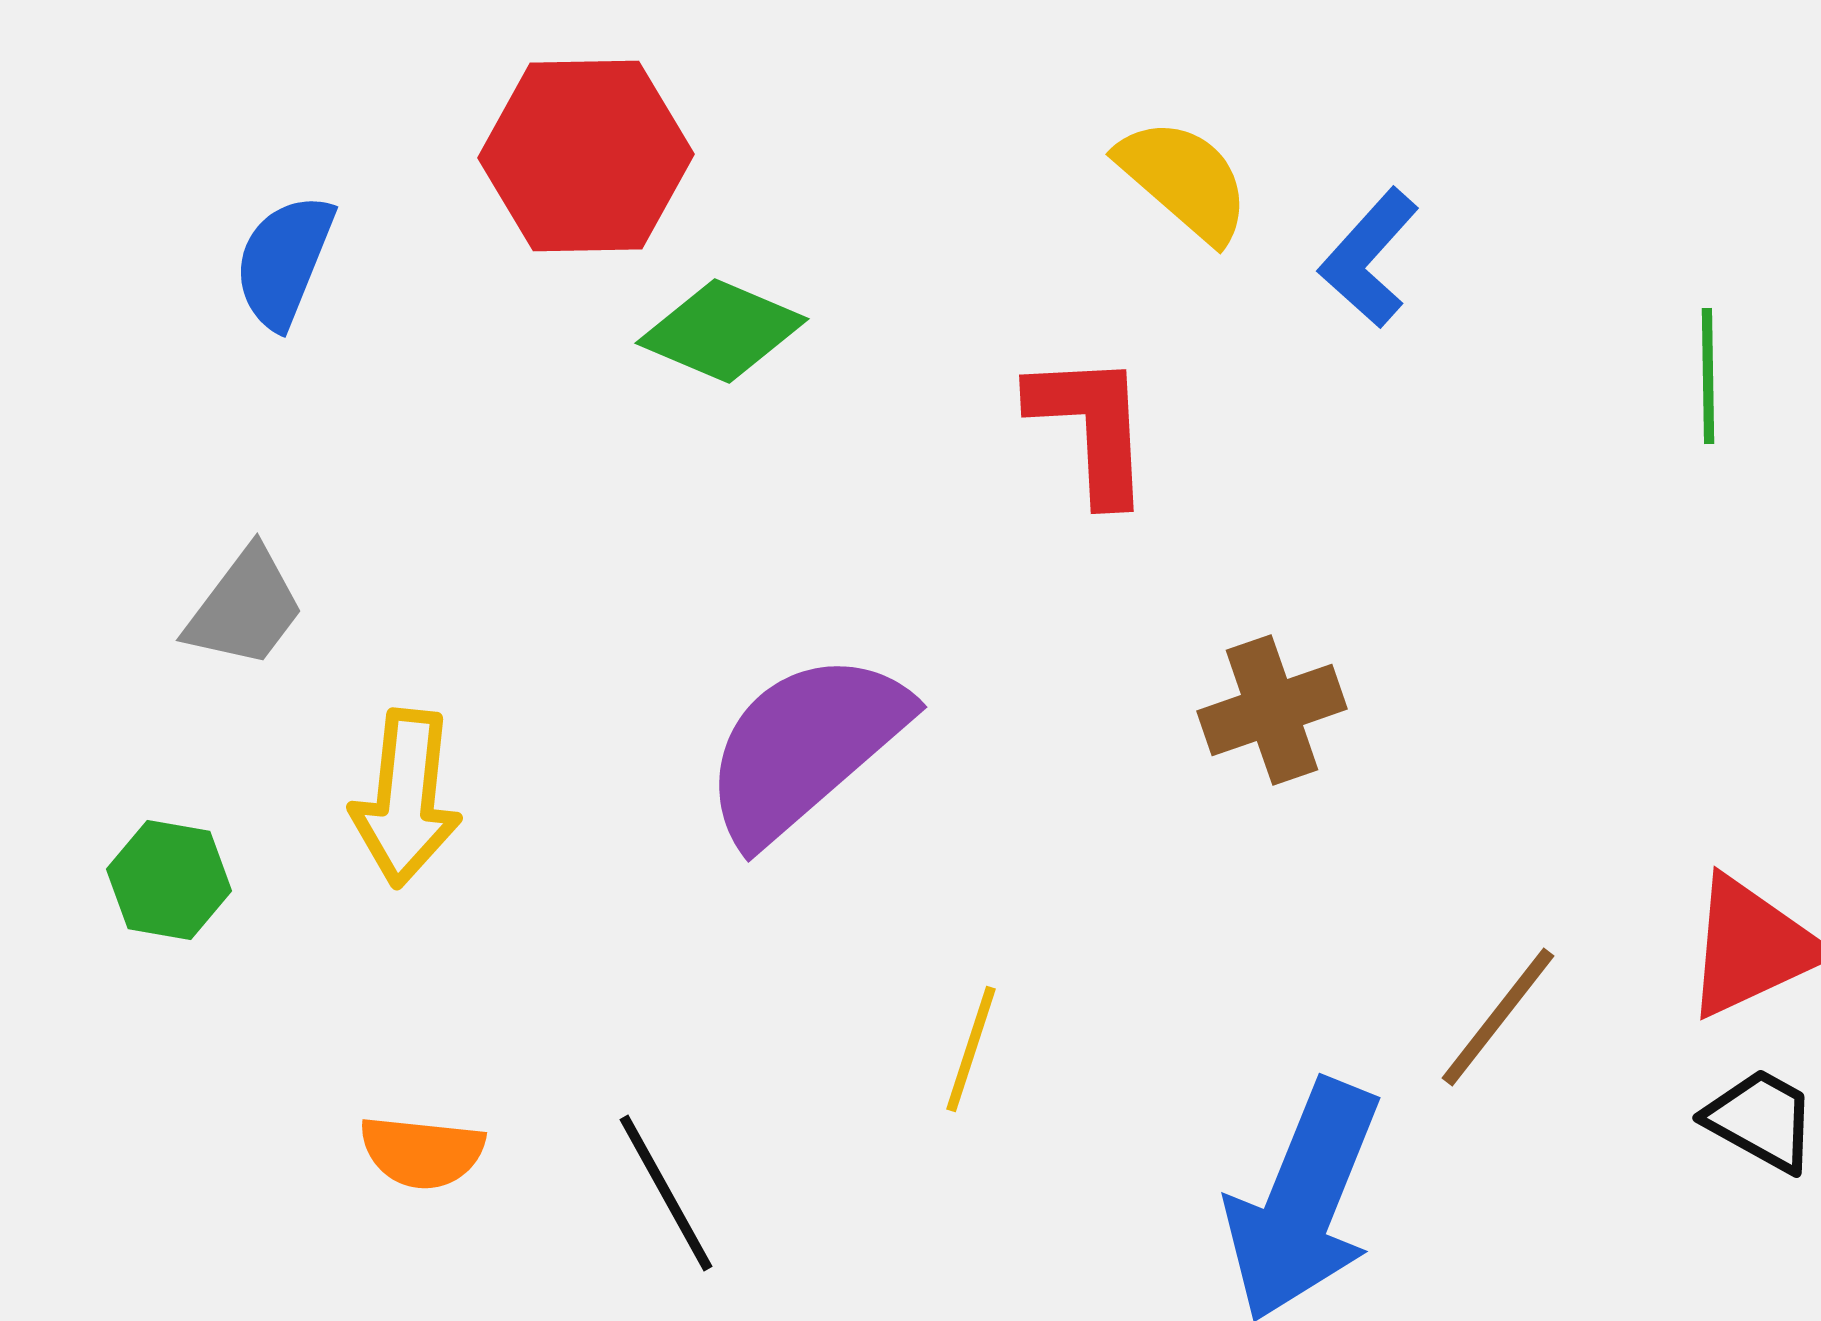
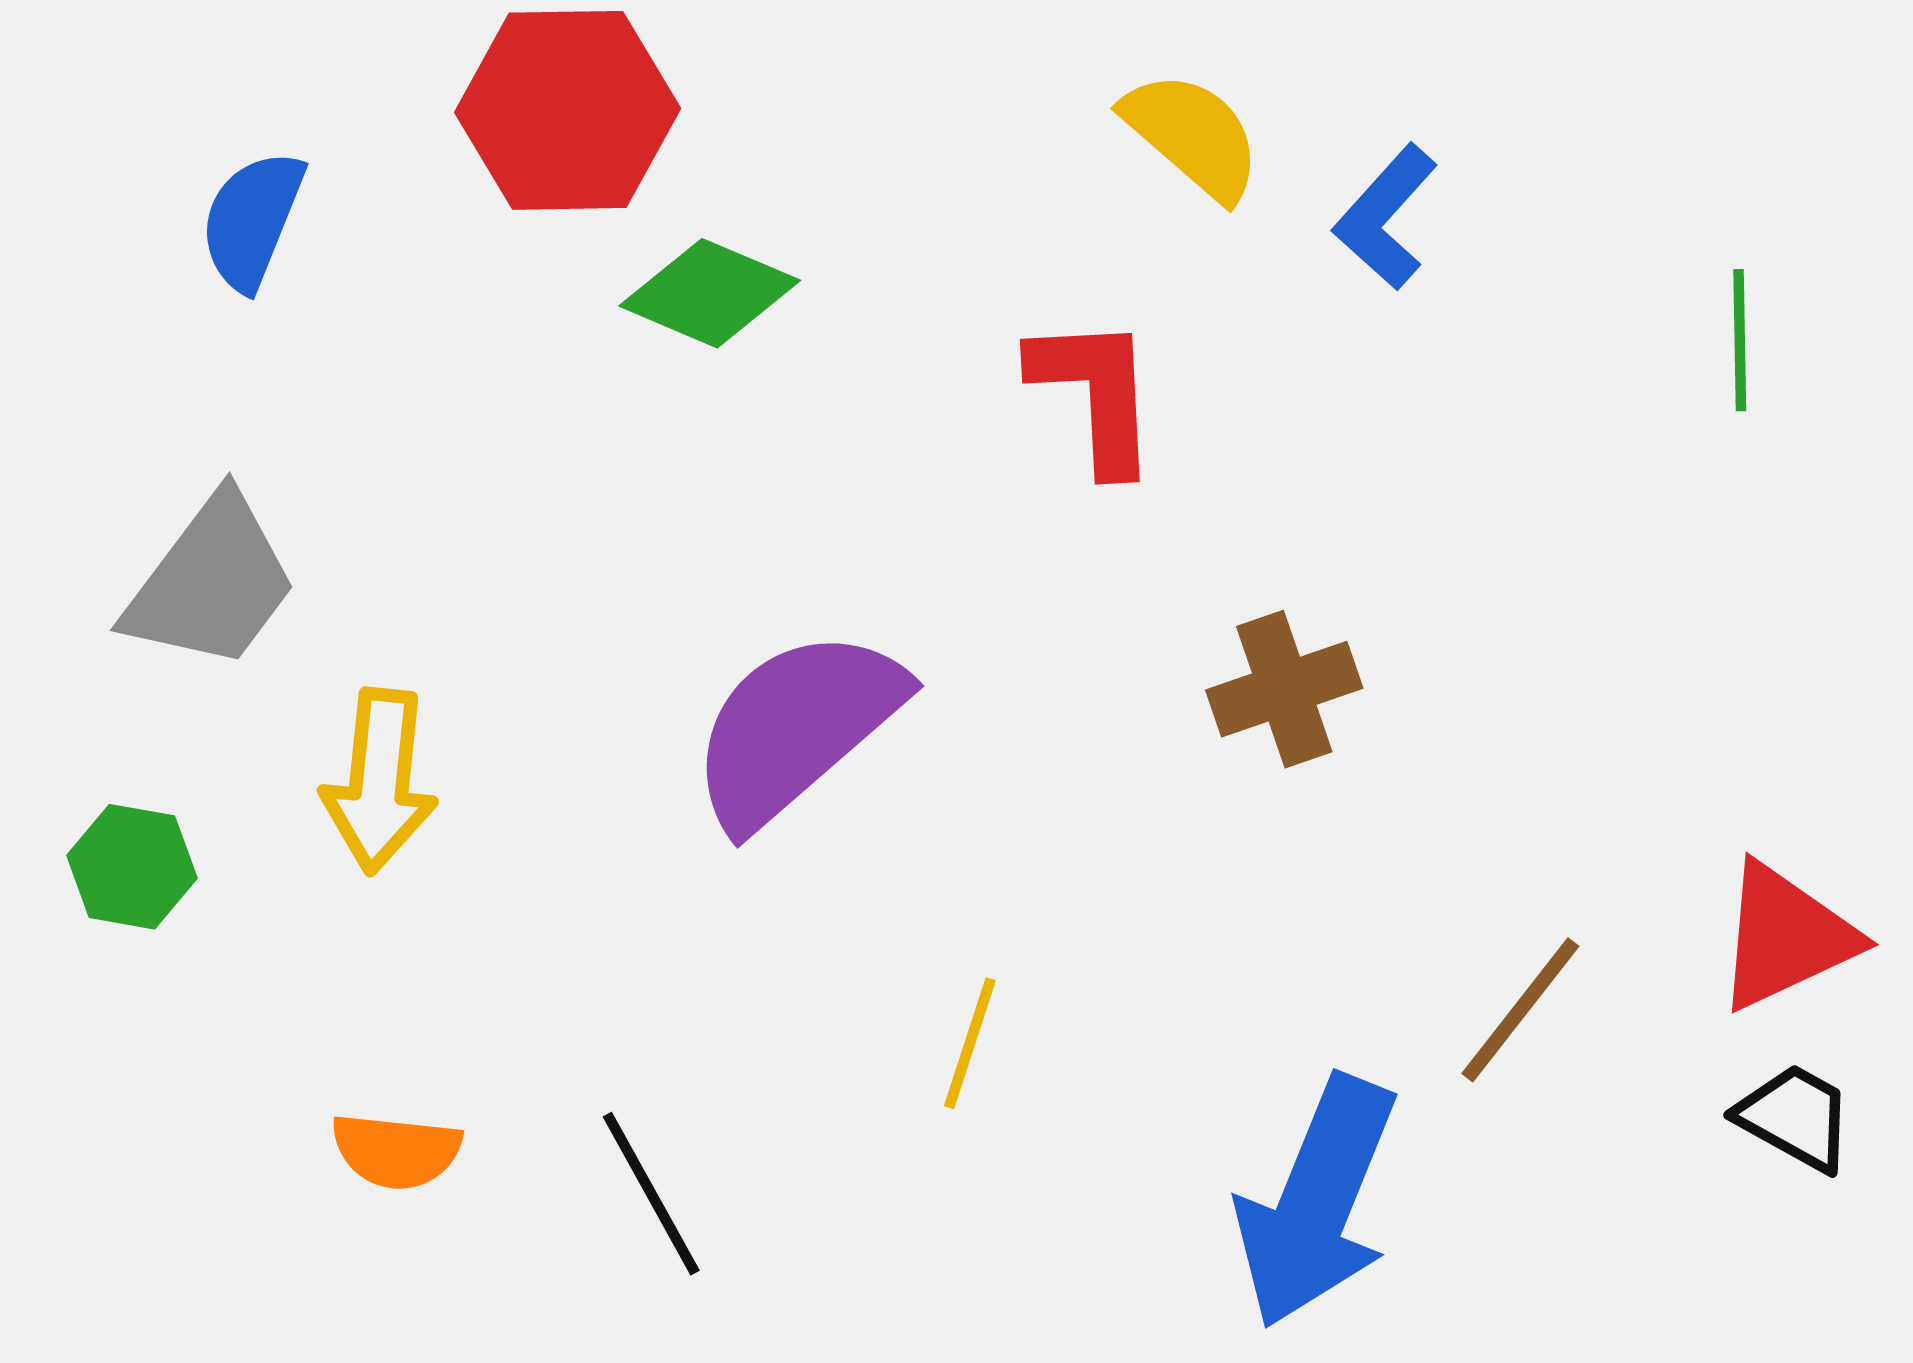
gray trapezoid: (245, 608) -> (211, 583), size x1.4

